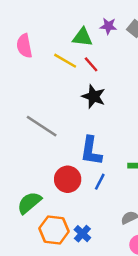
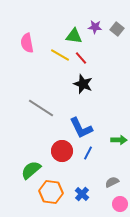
blue L-shape: (91, 151) -> (81, 128), turned -35
blue cross: (82, 234) -> (82, 194), moved

